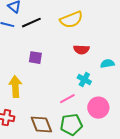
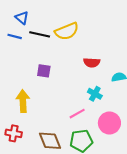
yellow semicircle: (71, 20) -> (67, 31), moved
black line: (31, 23) -> (40, 34), turned 36

